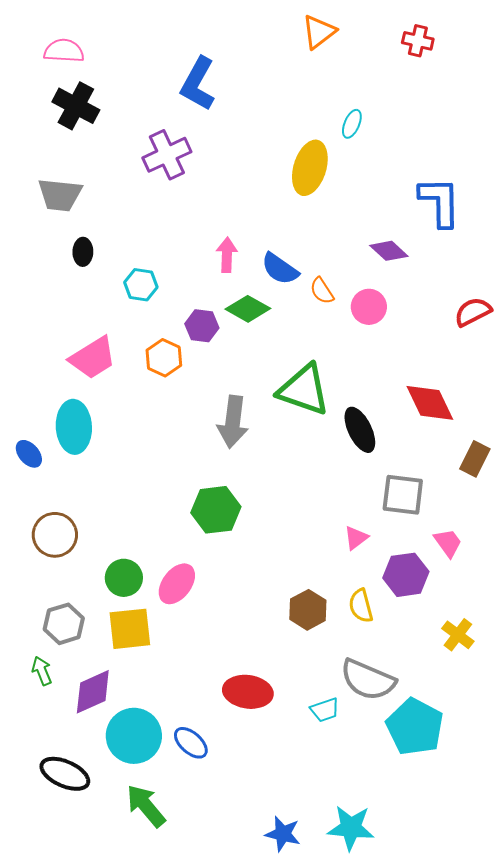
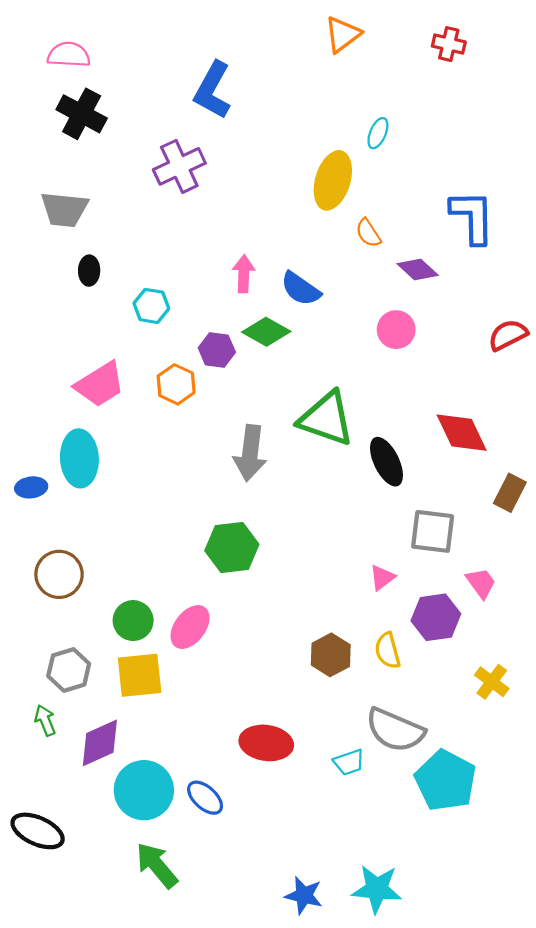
orange semicircle: (322, 291) -> (368, 233), moved
blue ellipse: (29, 454) -> (31, 487), turned -56
black ellipse: (65, 774) -> (38, 831), moved

